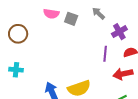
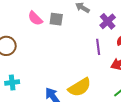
pink semicircle: (51, 14) -> (35, 18), turned 49

